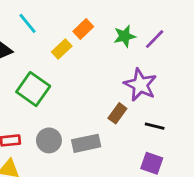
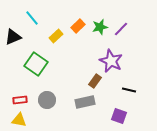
orange rectangle: (83, 29) -> (78, 26), moved
black line: (155, 126) -> (129, 90), moved
gray rectangle: (86, 143) -> (85, 102), moved

